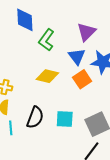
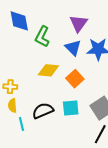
orange square: (82, 79) -> (75, 79), moved
black semicircle: (35, 117) -> (43, 111), turned -125

